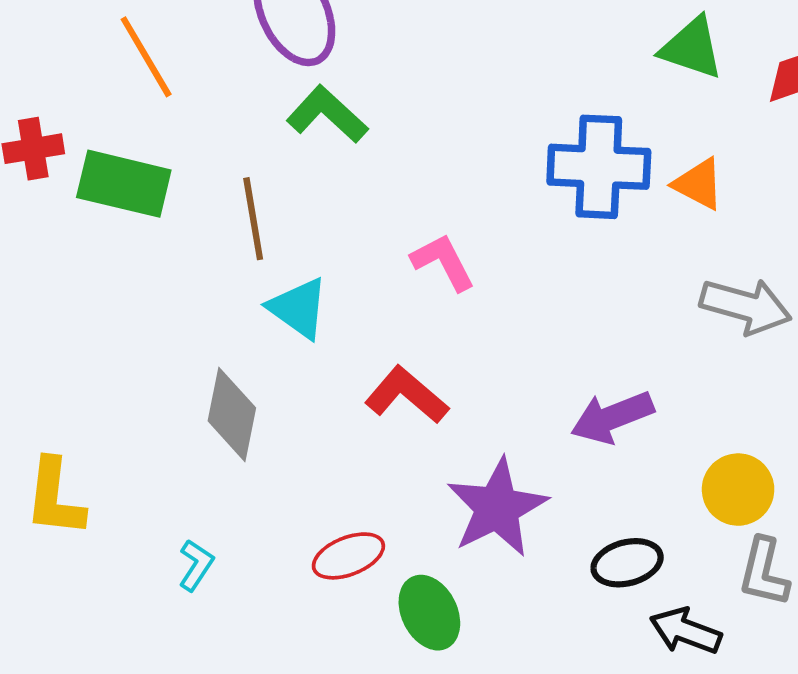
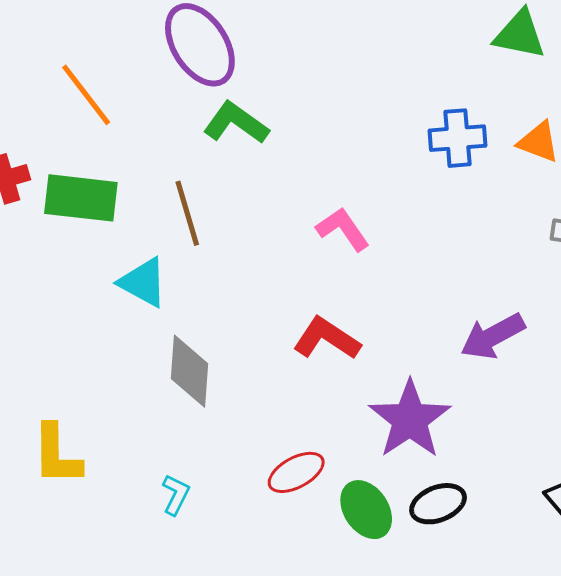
blue cross: (599, 167) -> (457, 138), size x0.7
cyan triangle: (298, 308) -> (143, 282), moved
black ellipse: (627, 563) -> (438, 504), moved

